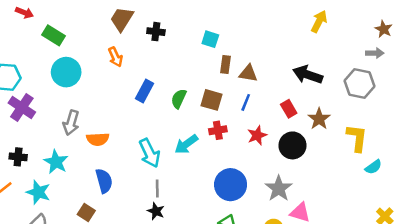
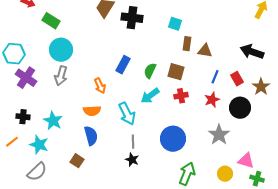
black cross: (156, 32) -> (132, 18), size x1.5
orange arrow: (115, 57) -> (100, 86), moved
blue line: (246, 102) -> (215, 77), moved
gray arrow: (71, 123) -> (61, 76), moved
orange semicircle: (98, 139) -> (92, 111), moved
cyan arrow: (186, 144) -> (150, 96), moved
blue circle: (231, 185) -> (173, 139), moved
gray star: (279, 188) -> (219, 135), moved

